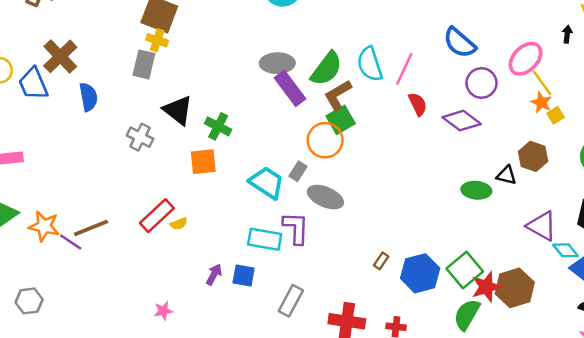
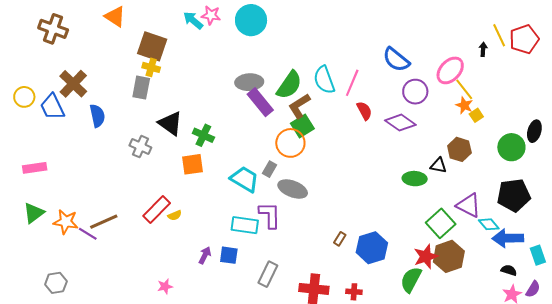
green square: (465, 270) -> (441, 223), moved

